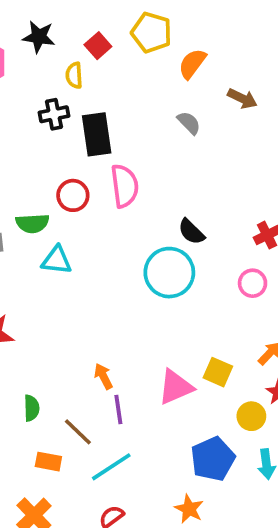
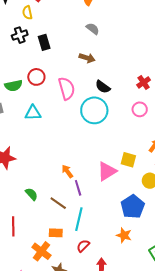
brown arrow: (242, 98) -> (87, 58), moved
black rectangle: (97, 134) -> (44, 42), size x0.7
pink semicircle: (125, 186) -> (67, 88), moved
green semicircle: (32, 223) -> (13, 86), moved
green semicircle: (32, 408) -> (31, 194), turned -32
orange rectangle: (48, 462) -> (56, 233), moved
cyan line: (111, 467) -> (79, 219), turned -35

